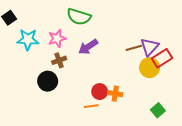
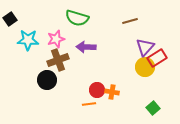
purple arrow: (88, 47) -> (86, 47), turned 36
brown line: (134, 48) -> (130, 21), moved
brown cross: (59, 60) -> (58, 60), size x1.5

